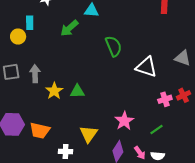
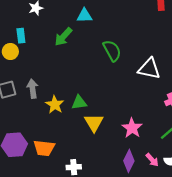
yellow triangle: (89, 134) -> (94, 123), moved

